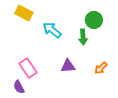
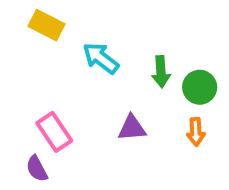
green circle: (94, 20) -> (200, 87), moved
orange arrow: (101, 68) -> (196, 132), turned -48

